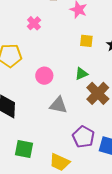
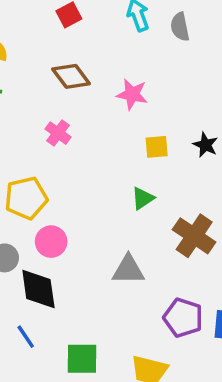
green triangle: (81, 74) -> (143, 198), moved
pink circle: (44, 76) -> (51, 242), moved

